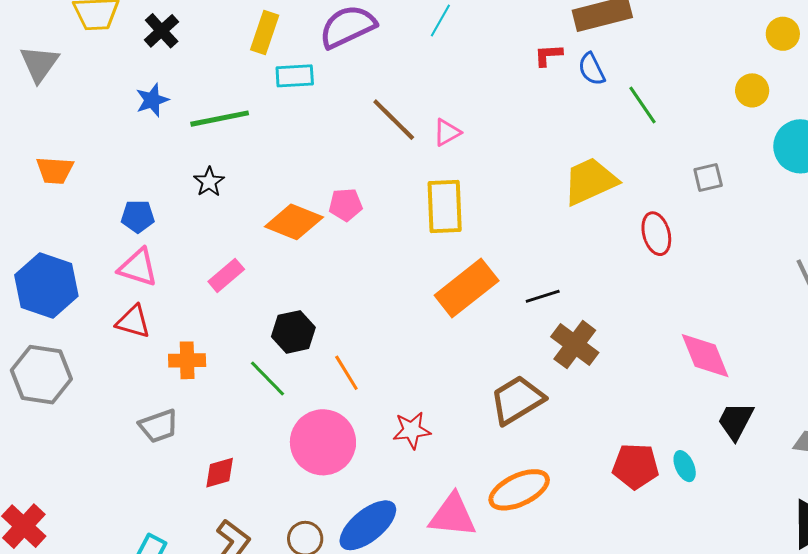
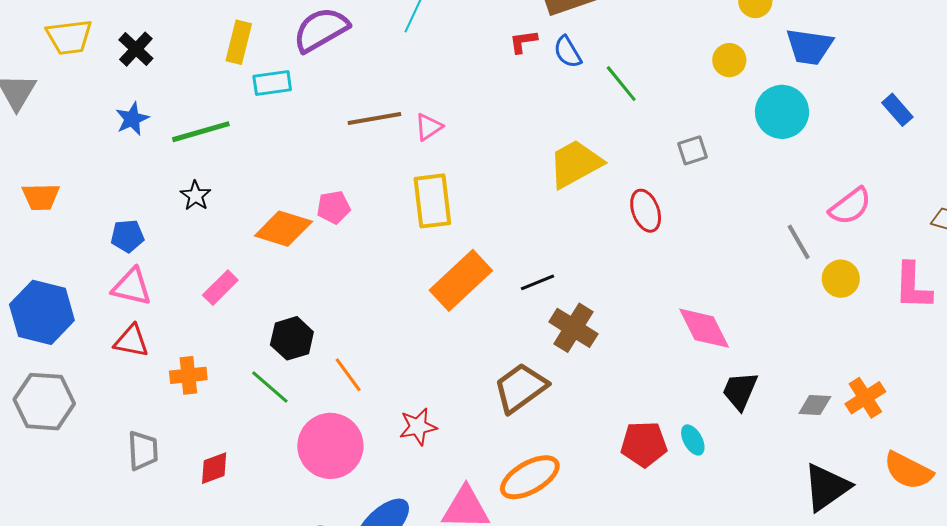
brown line: (394, 120) -> (374, 119), turned -50
gray trapezoid: (159, 426) -> (143, 451), moved, turned -69
red diamond: (220, 473) -> (214, 468), moved

